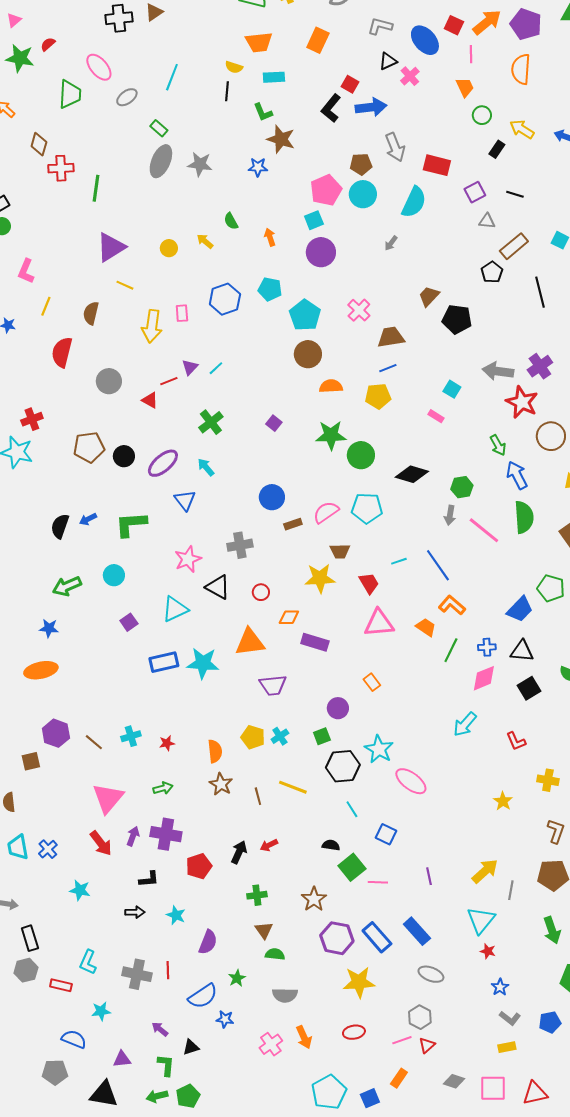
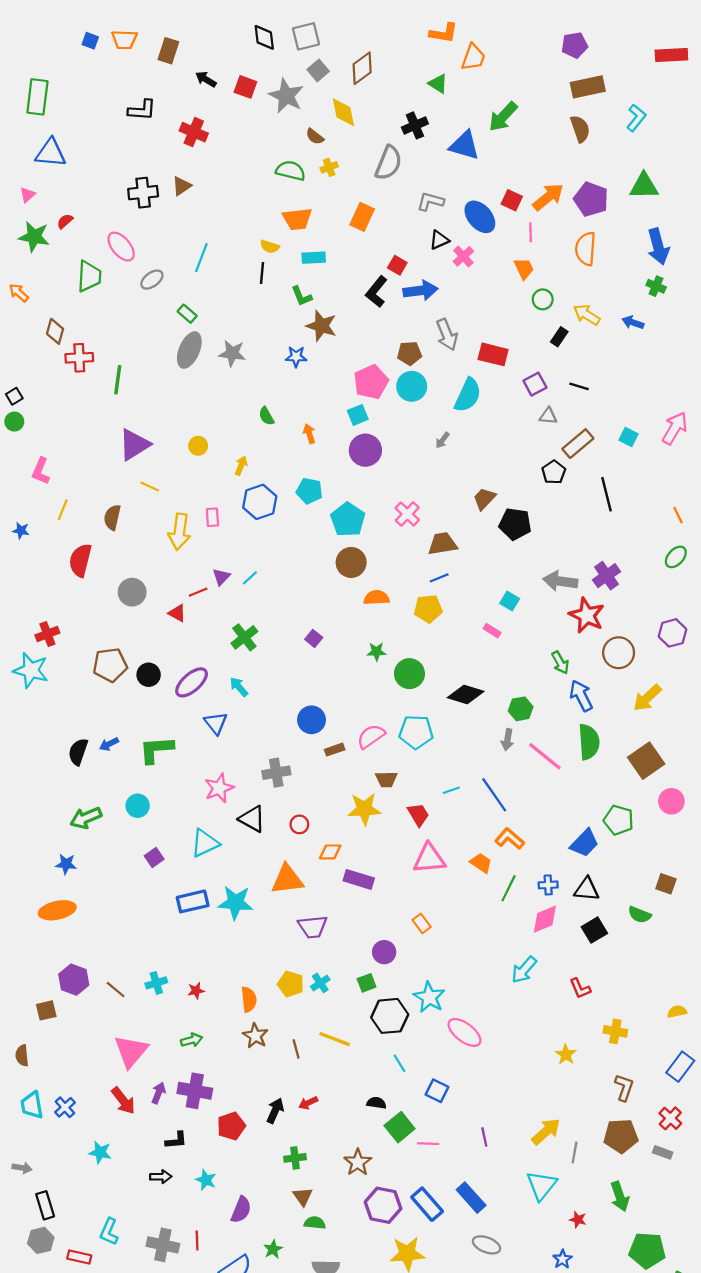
yellow arrow: (205, 241) -> (241, 466), moved, turned 72
green star: (331, 435) -> (376, 652), size x0.6
red star: (488, 951) -> (578, 1220), moved

